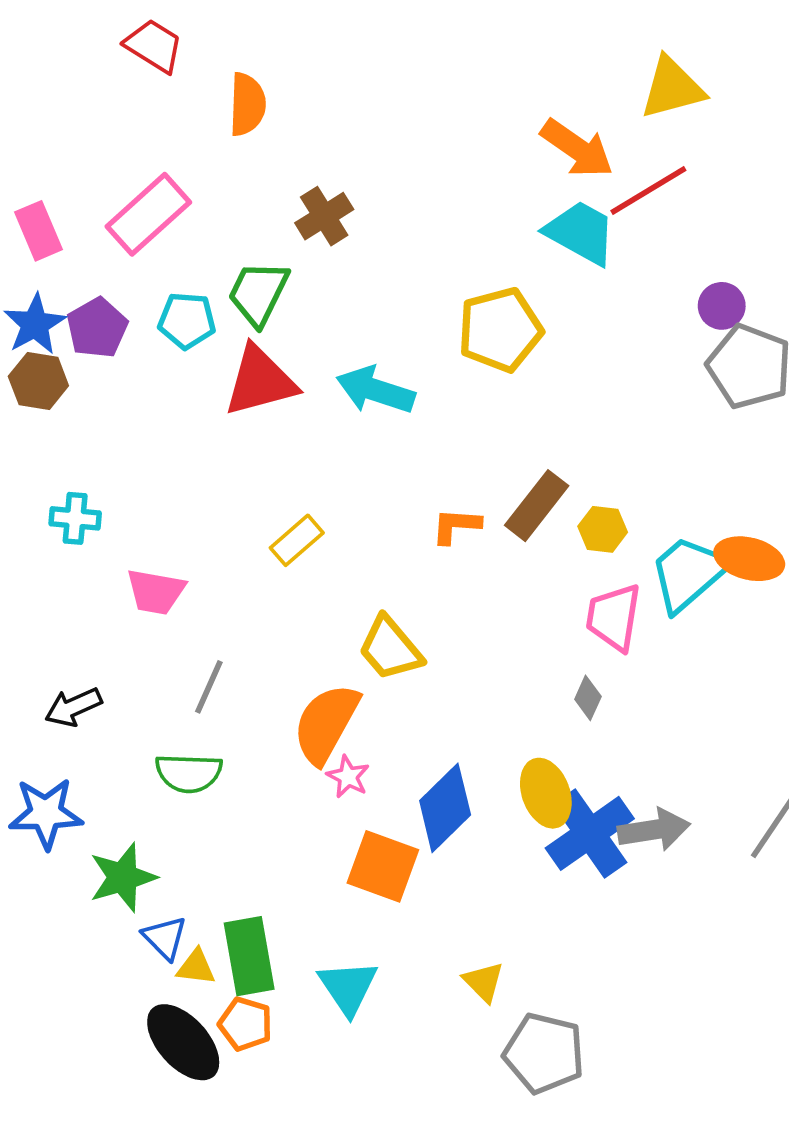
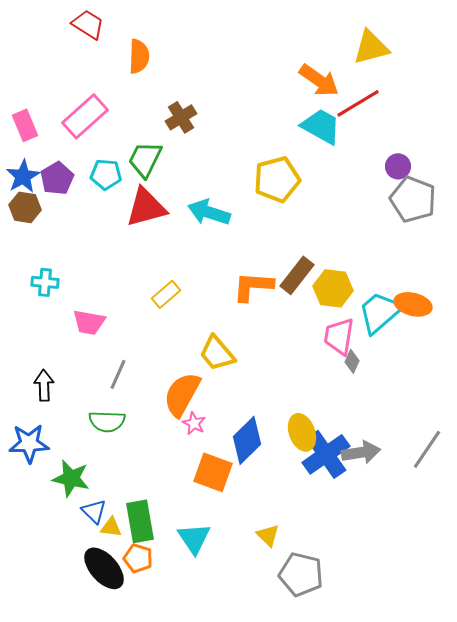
orange L-shape: (456, 526) -> (253, 286), size x1.5
yellow hexagon: (603, 529) -> (333, 288), size x1.5
gray diamond: (588, 698) -> (352, 361), moved
black arrow: (73, 707) -> (44, 385), turned 112
green star: (123, 877) -> (71, 478), turned 30

